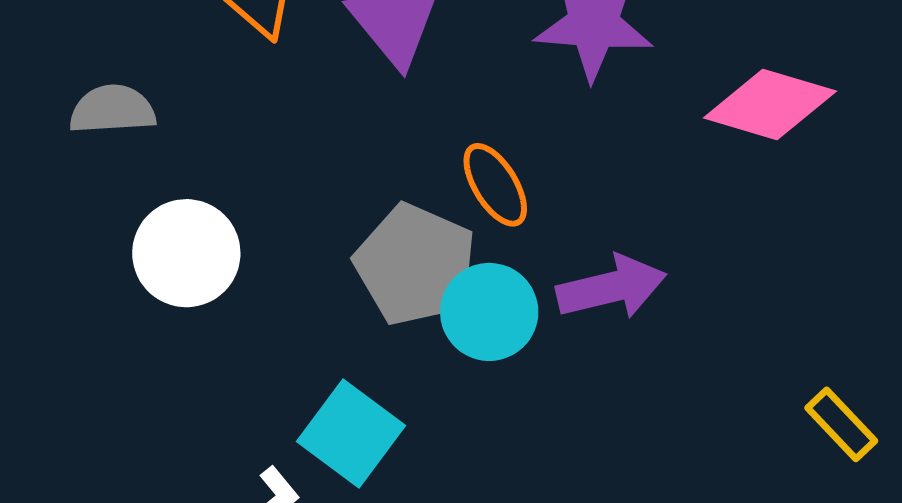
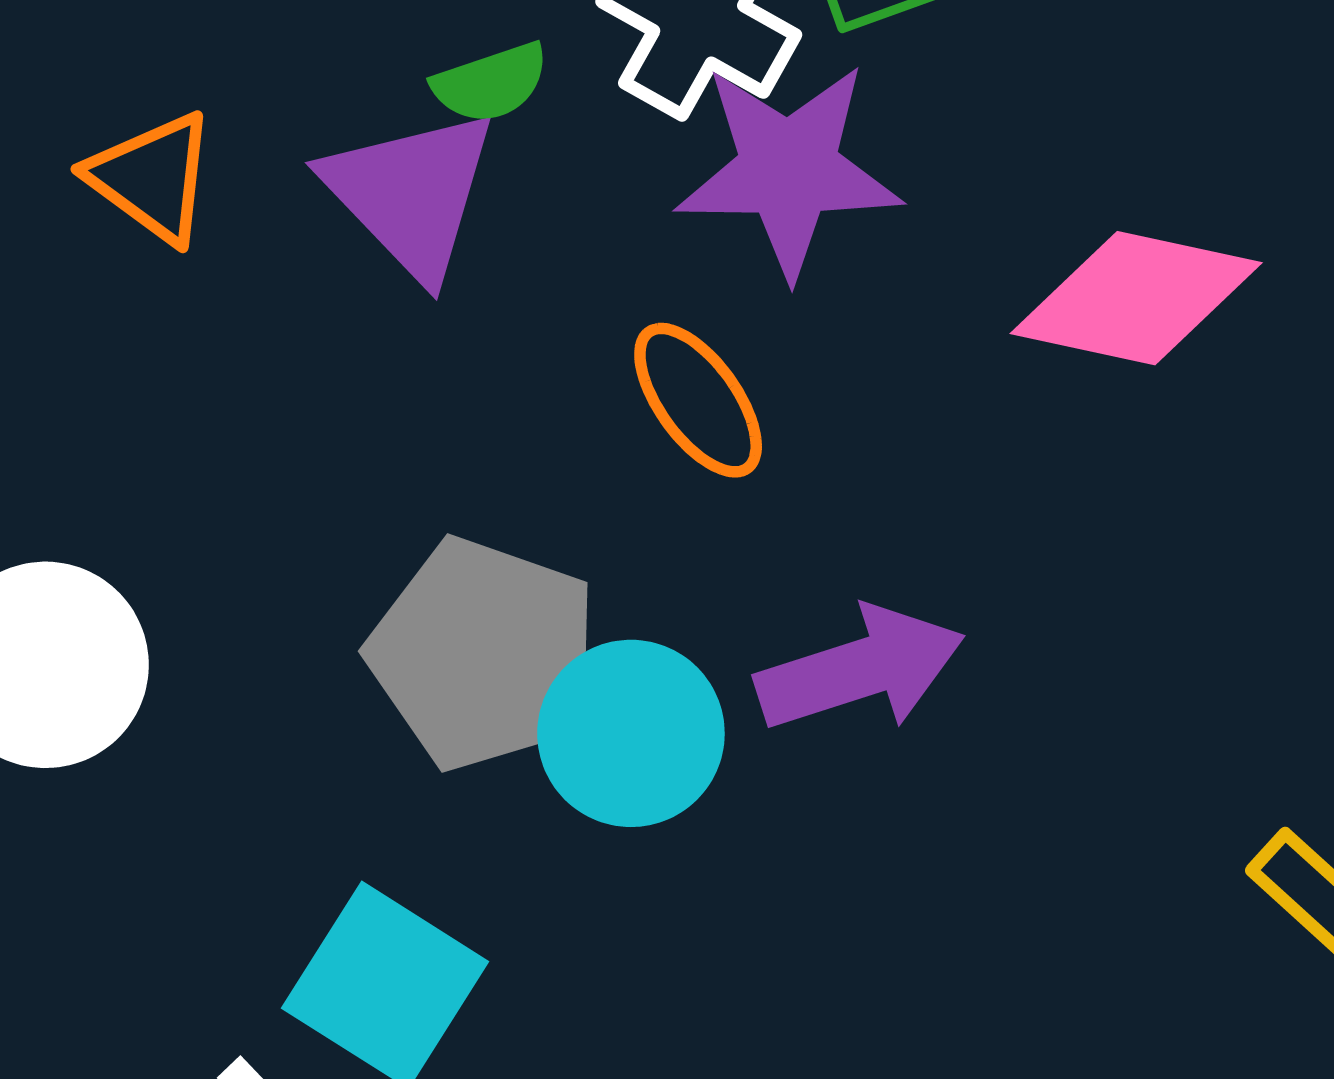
orange ellipse: (495, 185) -> (698, 400), moved

